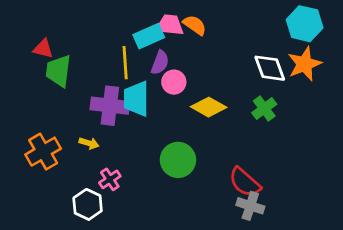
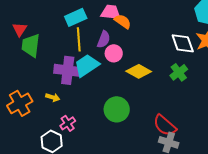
orange semicircle: (195, 25) -> (123, 21), moved
cyan rectangle: (149, 36) -> (76, 17), moved
red triangle: (43, 49) -> (20, 29), turned 49
cyan trapezoid: (136, 99) -> (87, 65), turned 56

